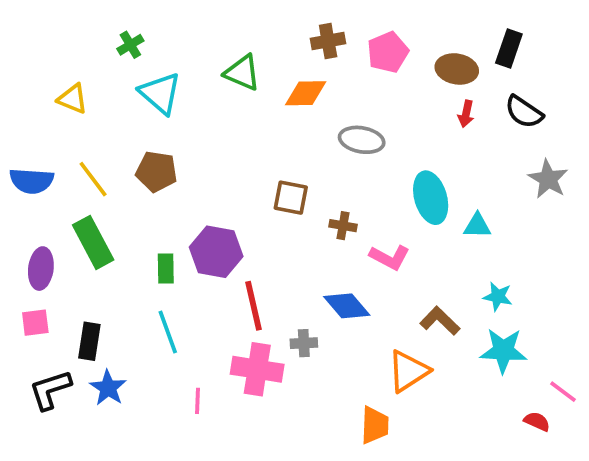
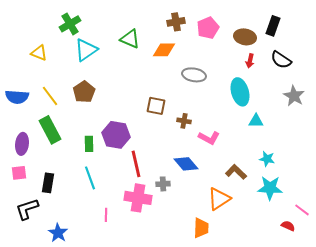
green cross: (130, 45) -> (70, 24), size x1.5
cyan triangle: (160, 93) -> (86, 50), turned 45
brown pentagon: (157, 172) -> (84, 92), turned 30
cyan ellipse: (431, 198) -> (240, 92), moved
blue star: (108, 388) -> (58, 233), moved

